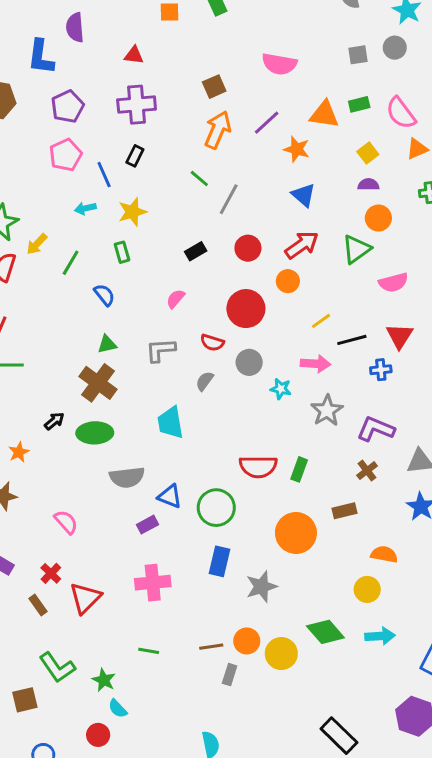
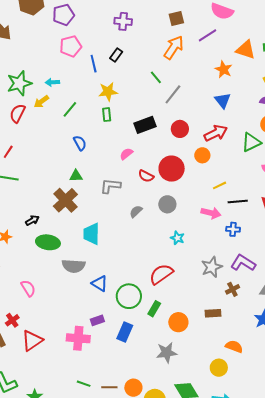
purple cross: (137, 105) -> (123, 21), size x0.7
purple pentagon: (68, 107) -> (63, 15), moved
purple line: (267, 123) -> (207, 35), moved
cyan arrow: (85, 208) -> (52, 82), moved
black rectangle: (196, 251) -> (145, 125), size x1.5
green rectangle: (122, 252) -> (107, 115), moved
green line: (71, 263) -> (70, 109), moved
red semicircle: (212, 343) -> (146, 176), moved
blue cross: (381, 370) -> (233, 229), moved
cyan star: (281, 389) -> (177, 238), moved
gray star: (327, 411) -> (212, 267), moved
cyan trapezoid: (170, 423) -> (91, 234), moved
green ellipse: (95, 433) -> (48, 242), moved
red semicircle: (258, 467) -> (161, 274), turned 135
green rectangle: (299, 469) -> (154, 309), moved
purple rectangle: (148, 525) -> (97, 320), moved
orange circle: (296, 533) -> (178, 322), size x0.7
gray star: (262, 587) -> (167, 353), moved
green line: (149, 651) -> (84, 384), moved

